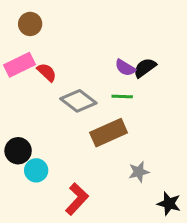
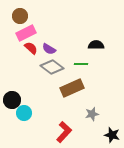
pink rectangle: (20, 65) -> (26, 33), moved
purple semicircle: (125, 68) -> (49, 49), moved
black semicircle: (145, 68) -> (96, 45), turned 35
red L-shape: (77, 199) -> (64, 132), moved

